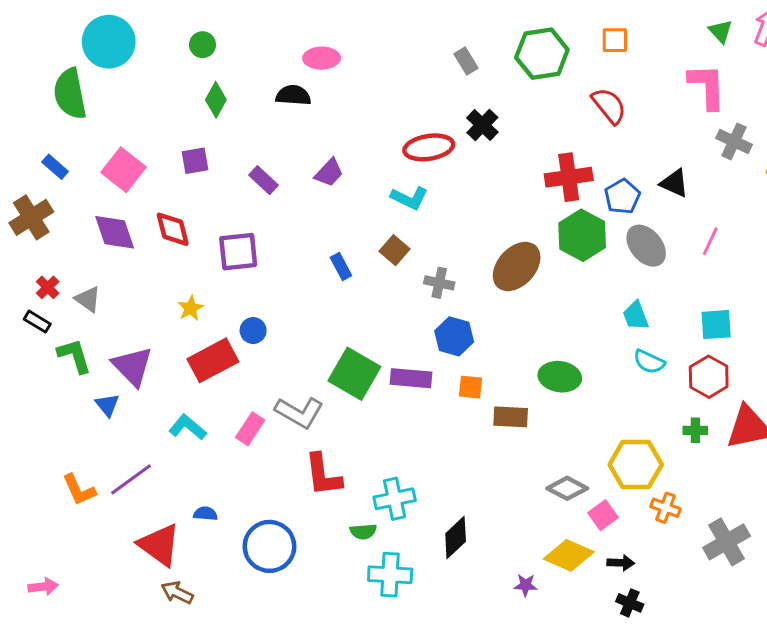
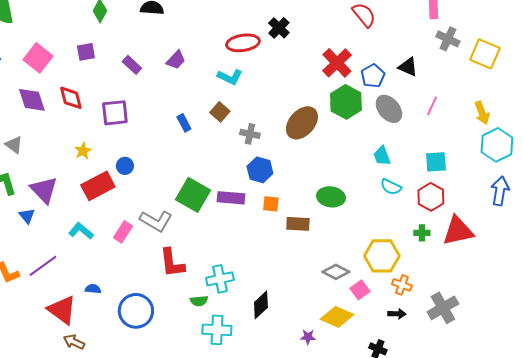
red cross: (569, 177) -> (337, 63), turned -36
black arrow: (621, 563) -> (397, 314), moved

